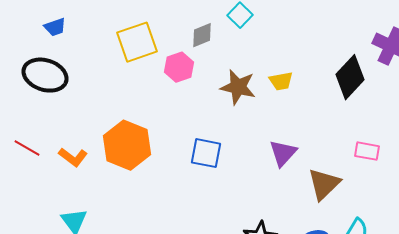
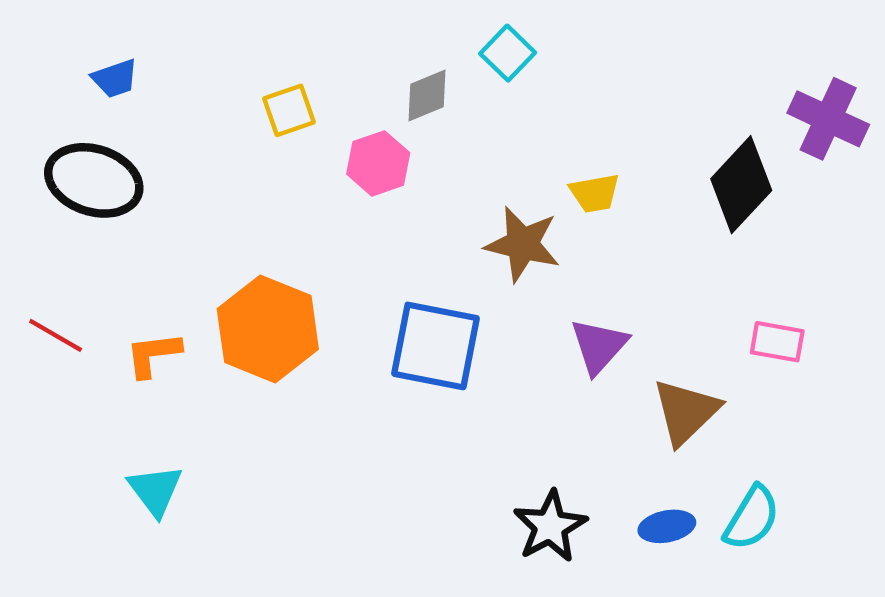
yellow square: (137, 42) -> (289, 110), size x0.6
brown star: (238, 87) -> (523, 244), moved
blue square: (206, 153) -> (435, 346), size x1.4
orange L-shape: (73, 157) -> (153, 354), turned 136

